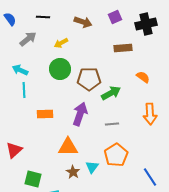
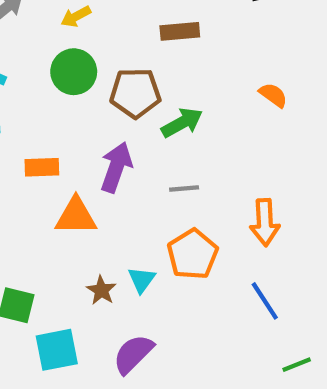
brown rectangle: (123, 48) -> (180, 31), moved
orange semicircle: (143, 77) -> (273, 95), moved
orange arrow: (150, 114) -> (265, 222), moved
orange triangle: (68, 147) -> (76, 216), moved

